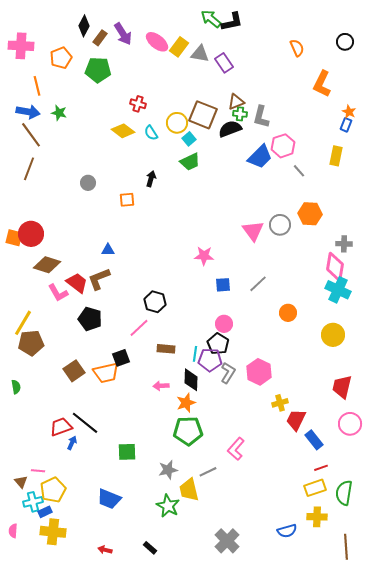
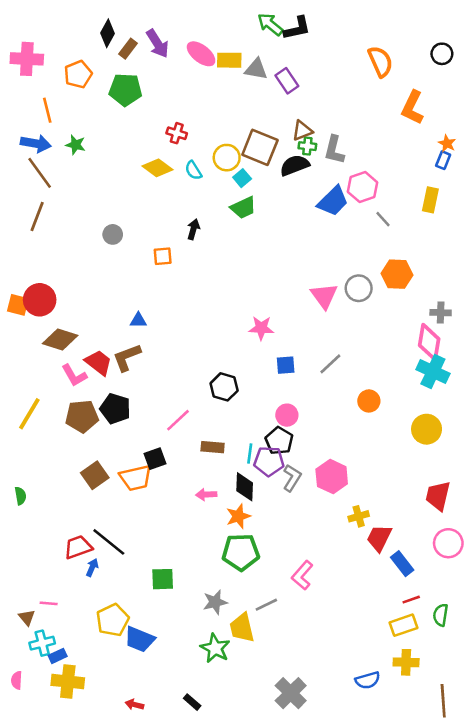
yellow rectangle: (179, 47) -> (229, 60), turned 54
orange semicircle: (297, 48) -> (380, 61), size x1.4
black hexagon: (155, 302) -> (224, 387), moved
brown pentagon: (31, 343) -> (82, 416), moved
yellow pentagon: (53, 490) -> (113, 620), moved
green semicircle: (344, 493) -> (441, 615), moved, size x0.7

